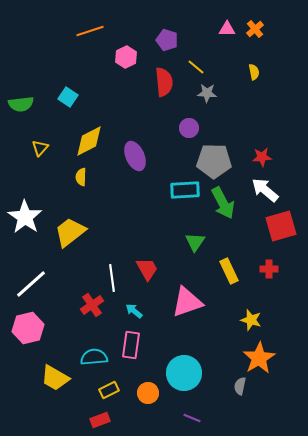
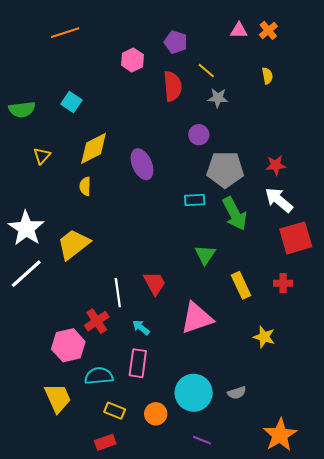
orange line: (90, 31) -> (65, 33), moved
cyan rectangle: (185, 190) -> (195, 200), size x0.7
white line: (31, 284) -> (26, 274), moved
pink hexagon: (28, 328) -> (68, 345), moved
orange star: (259, 358) -> (280, 435), moved
yellow trapezoid: (55, 378) -> (58, 398), turned -144
gray semicircle: (240, 386) -> (237, 393), moved, turned -120
yellow rectangle: (109, 390) -> (115, 411), turned 48

